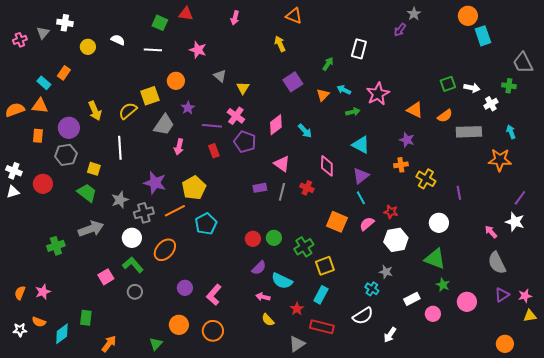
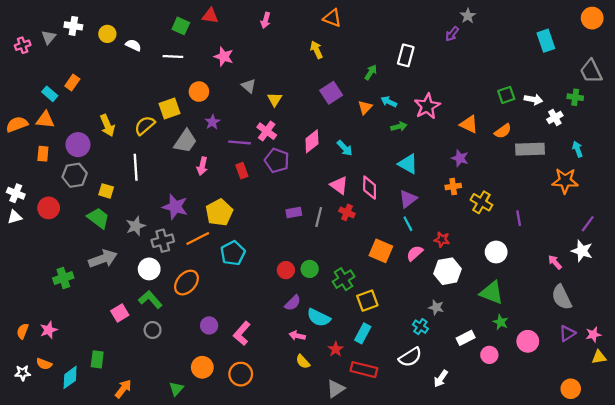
orange circle: (468, 16) -> (592, 18), moved
yellow circle: (88, 47) -> (107, 34), moved
pink triangle: (282, 164) -> (339, 185), moved

